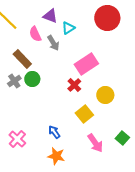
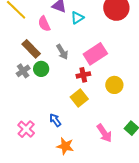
gray arrow: (53, 43) -> (62, 52), moved
red cross: (74, 85) -> (83, 75), turned 32
yellow square: (84, 114) -> (79, 98), moved
blue arrow: (54, 132) -> (55, 120), moved

